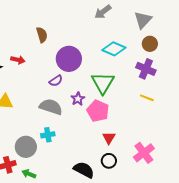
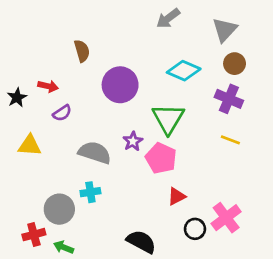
purple semicircle: (56, 81) -> (62, 113), moved
red triangle: (109, 138) -> (177, 196), turned 32
black circle: (109, 161) -> (195, 229), moved

